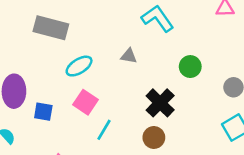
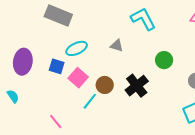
blue square: (43, 112) -> (57, 66), moved
brown circle: (154, 137) -> (105, 85), moved

